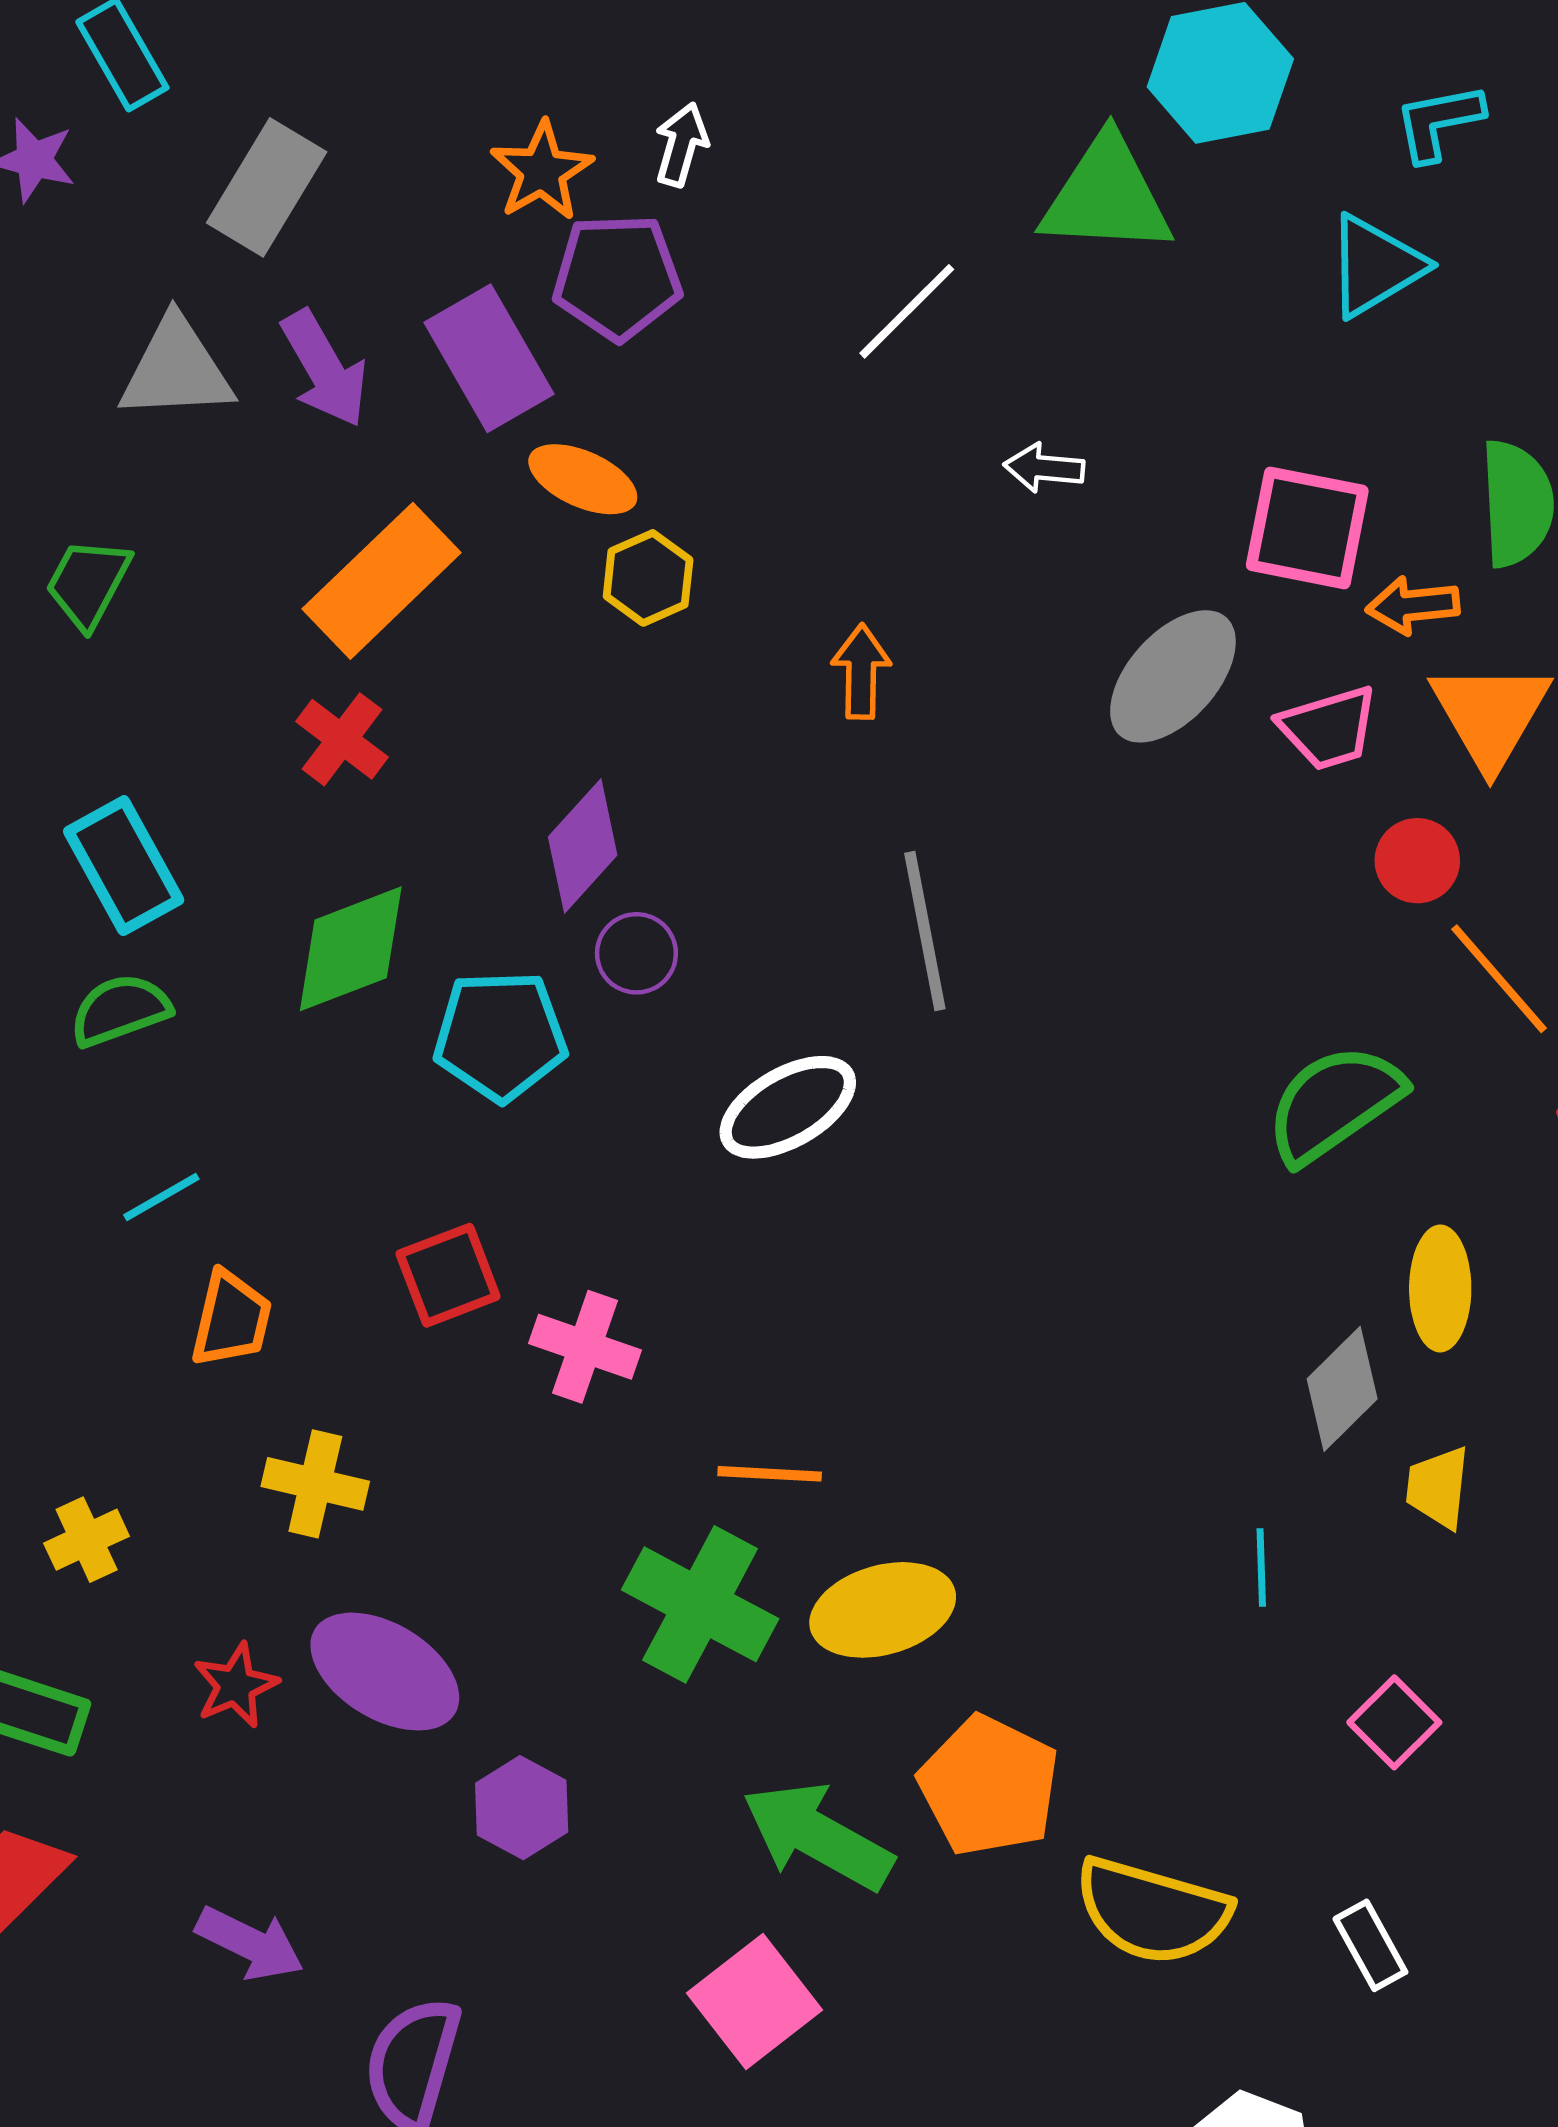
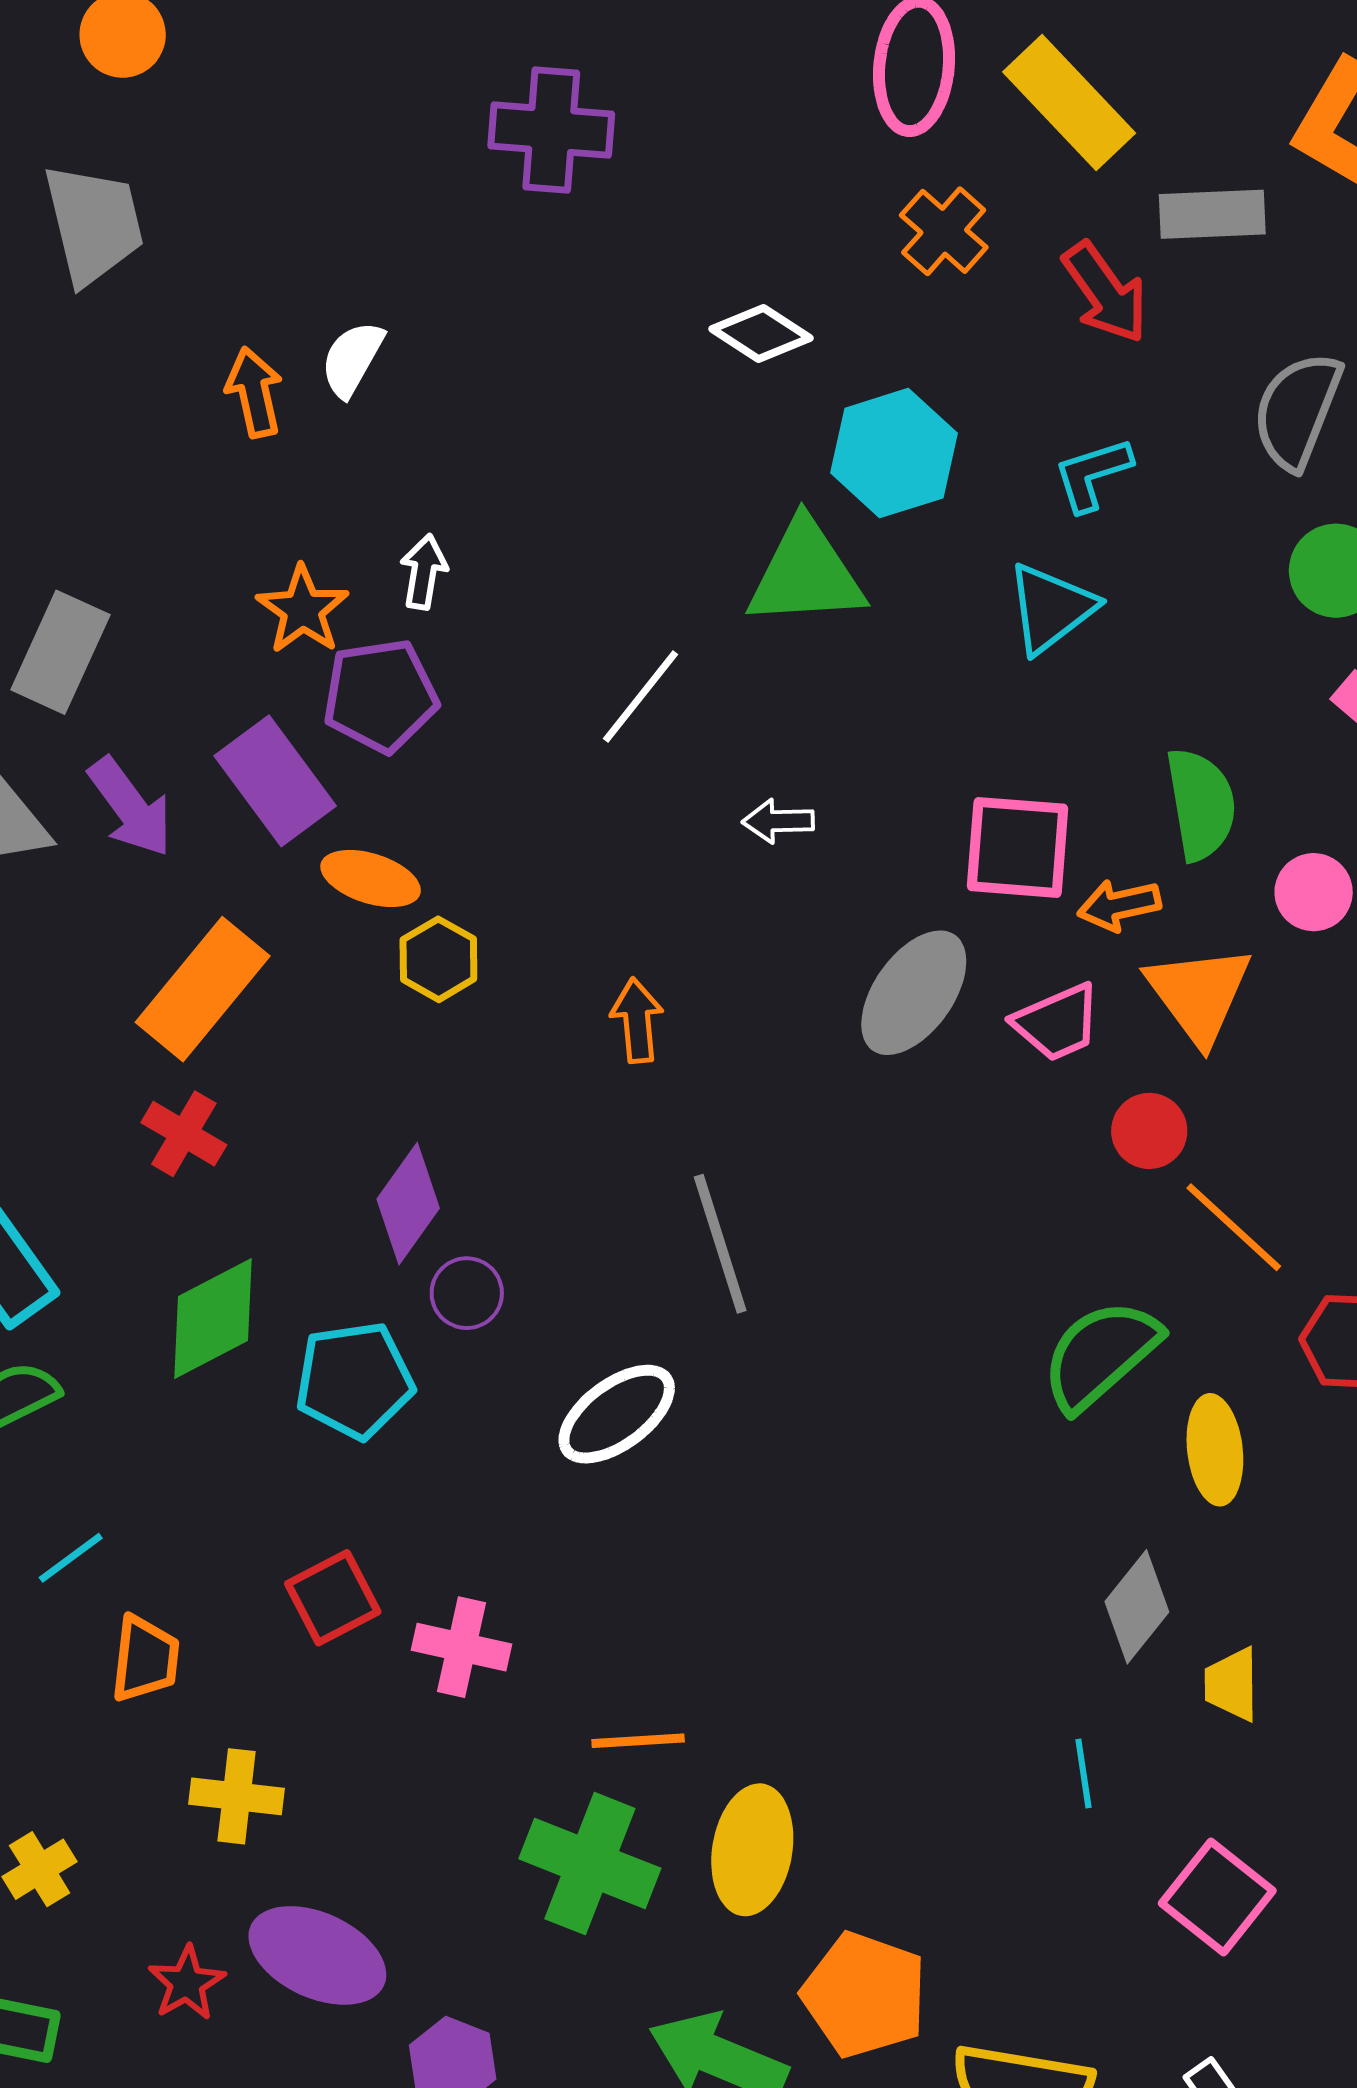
yellow ellipse: (1440, 1288) -> (1215, 1450), moved
yellow ellipse: (883, 1610) -> (752, 1850), turned -58
pink square: (1394, 1722) -> (1217, 1897), size x1.4

